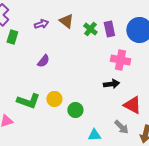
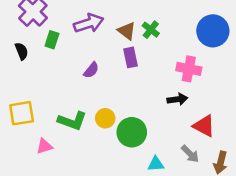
brown triangle: (66, 21) -> (127, 31), moved
purple arrow: (41, 24) -> (89, 23), size x1.6
purple rectangle: (109, 29) -> (131, 57), moved
green circle: (75, 110) -> (132, 132), size x1.5

